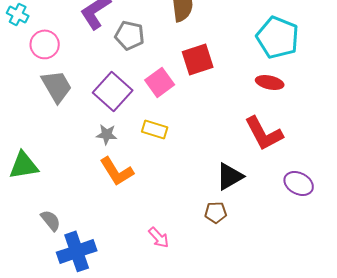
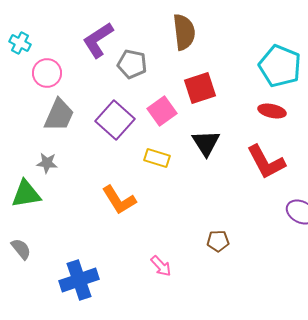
gray trapezoid: (57, 86) -> (59, 115), turned 54
gray star: (107, 134) -> (47, 163), moved
black triangle: (230, 176) -> (206, 143), moved, turned -32
gray semicircle: (51, 220) -> (21, 249), moved

